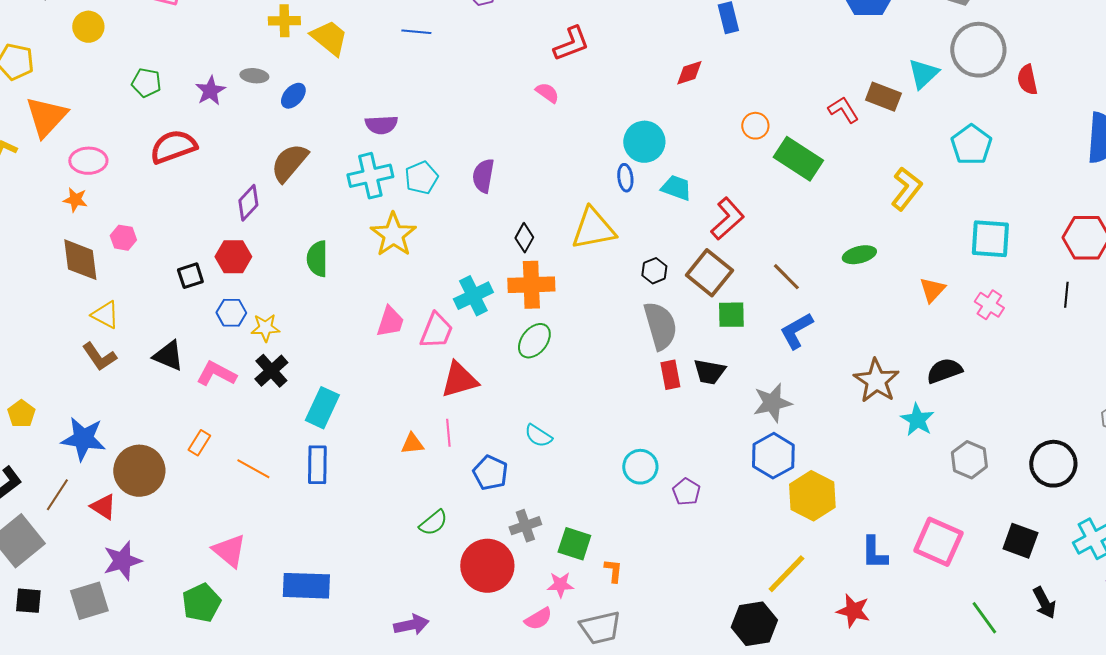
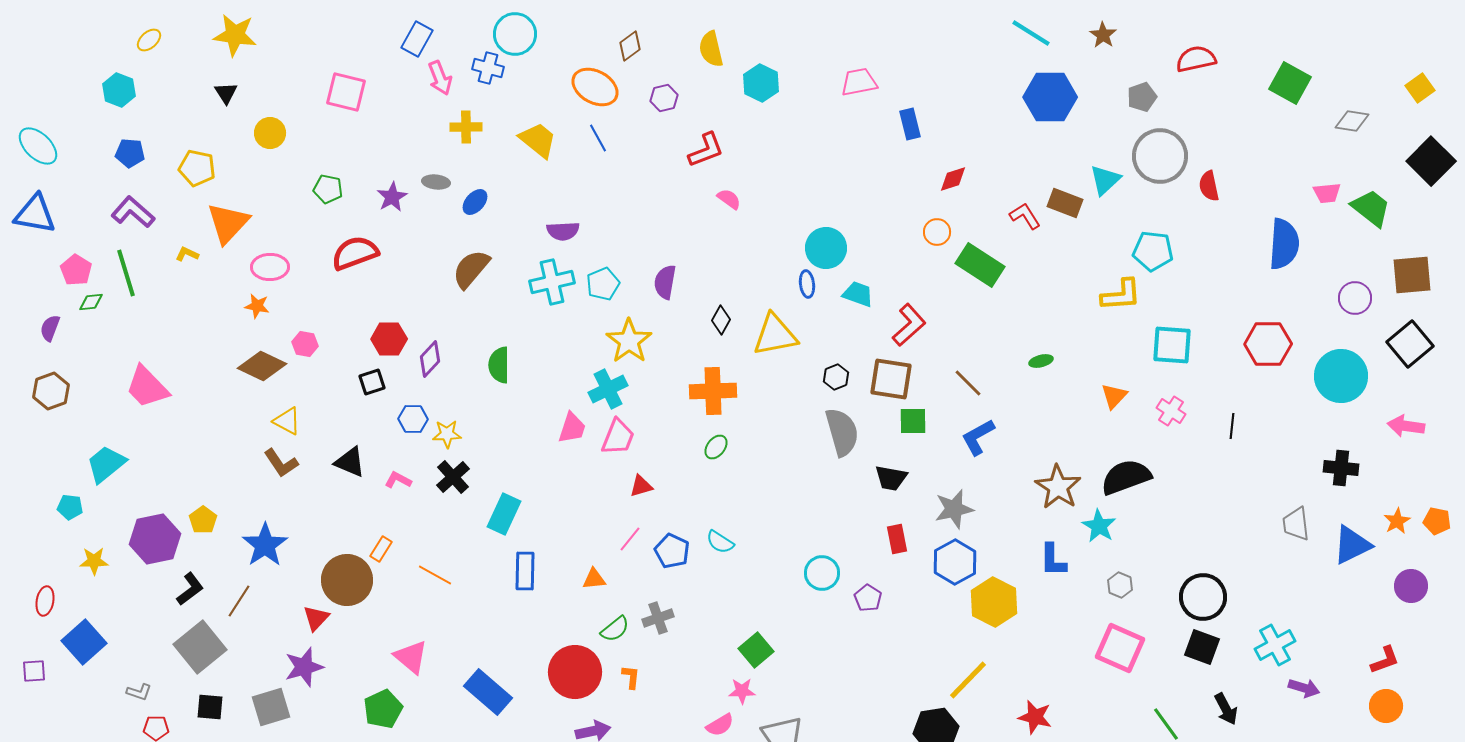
blue line: (416, 32) -> (598, 138), turned 56
yellow trapezoid: (329, 38) -> (538, 140), moved
red L-shape: (571, 44) -> (706, 150), moved
red diamond: (689, 73) -> (953, 179), moved
cyan pentagon: (971, 145) -> (1153, 251), turned -30
yellow L-shape: (906, 189) -> (1121, 295), moved, turned 48
purple diamond: (248, 203) -> (430, 359), moved
yellow star: (393, 235) -> (629, 341), moved
black diamond: (524, 238) -> (721, 320), moved
green ellipse: (859, 255) -> (1041, 361), size x0.7
red hexagon: (233, 257) -> (389, 339), moved
brown diamond: (80, 260) -> (262, 366), turned -57
brown square: (709, 273) -> (891, 379), turned -30
black line: (1066, 295) -> (1232, 426), moved
cyan cross: (473, 296) -> (608, 389), moved
green ellipse: (534, 341) -> (716, 447), size x0.7
black semicircle: (944, 371) -> (1126, 477), size x1.4
pink L-shape: (216, 374) -> (398, 480), size x0.7
red rectangle: (670, 375) -> (897, 539), moved
red triangle: (459, 380) -> (641, 486), size x0.6
pink line: (448, 433) -> (630, 539), turned 44
blue star: (83, 439) -> (265, 545), turned 30
orange triangle: (412, 444) -> (594, 579), moved
gray hexagon: (969, 460) -> (1120, 585), moved, size x0.7
black circle: (1053, 464) -> (1203, 597), moved
blue rectangle: (317, 465) -> (525, 571), moved
brown circle: (139, 471) -> (347, 580), moved
blue pentagon: (490, 473) -> (672, 551), moved
red triangle: (103, 507) -> (316, 618), moved, turned 40
gray cross: (525, 526) -> (658, 618), moved
green square: (574, 544) -> (756, 650), turned 32
blue L-shape: (874, 553) -> (1053, 560), moved
red circle: (487, 566) -> (575, 672), moved
orange L-shape: (613, 571) -> (631, 677), moved
blue rectangle: (306, 586) -> (488, 692), turned 39

